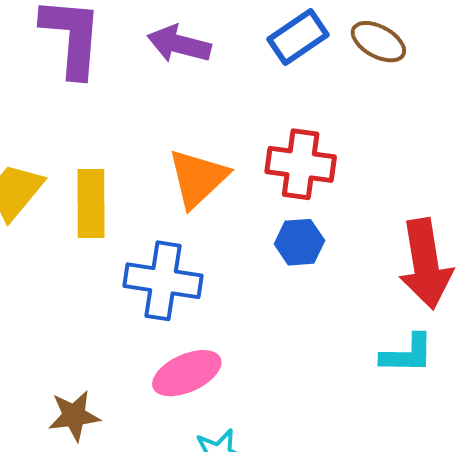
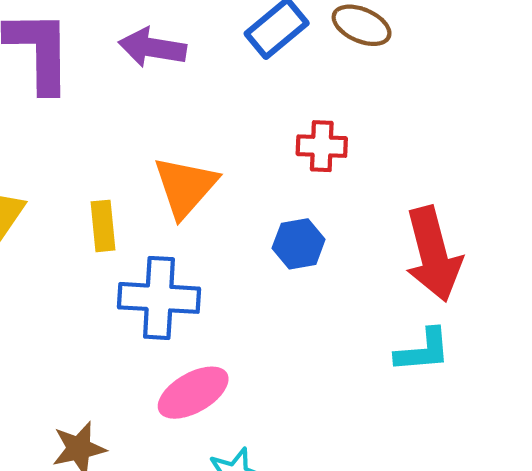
red cross: (301, 164) -> (322, 146), moved, size x0.7
yellow rectangle: (91, 204) -> (103, 226), moved, size x0.7

